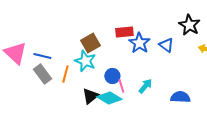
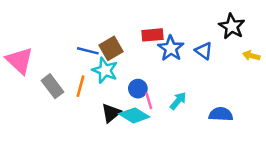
blue line: (42, 56) -> (88, 51), moved

